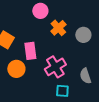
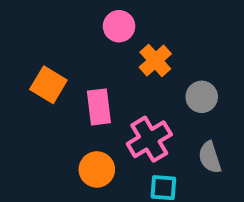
gray circle: (83, 35) -> (202, 97), moved
orange circle: (16, 69) -> (97, 169), moved

